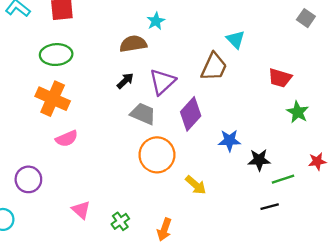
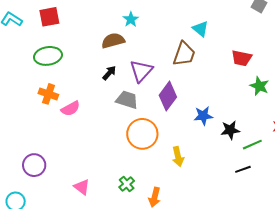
orange cross: (53, 99) -> (48, 94), size x0.7
pink semicircle: (67, 139) -> (71, 109), moved
yellow arrow: (196, 185) -> (178, 157), turned 42
green cross: (120, 221) -> (127, 184), moved

